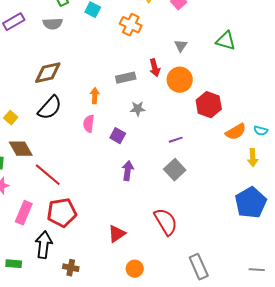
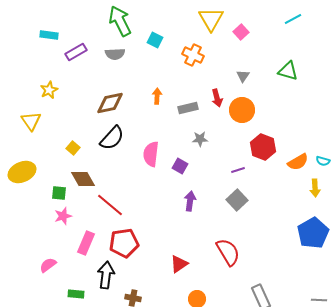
orange arrow: (95, 96) -> (157, 96), moved
red hexagon: (209, 105) -> (263, 147), moved
pink semicircle: (89, 124) -> (151, 154), size x1.4

